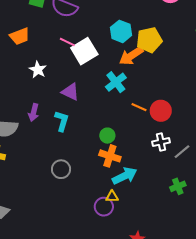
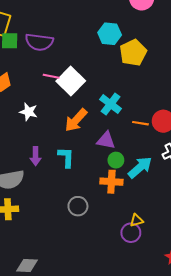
cyan hexagon: (121, 31) -> (110, 34), moved
orange arrow: (131, 56) -> (76, 120), moved
purple triangle: (70, 92) -> (106, 140), moved
orange cross: (110, 156) -> (111, 182), moved
cyan arrow: (125, 176) -> (140, 167), moved

